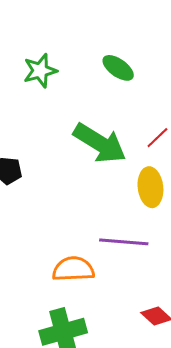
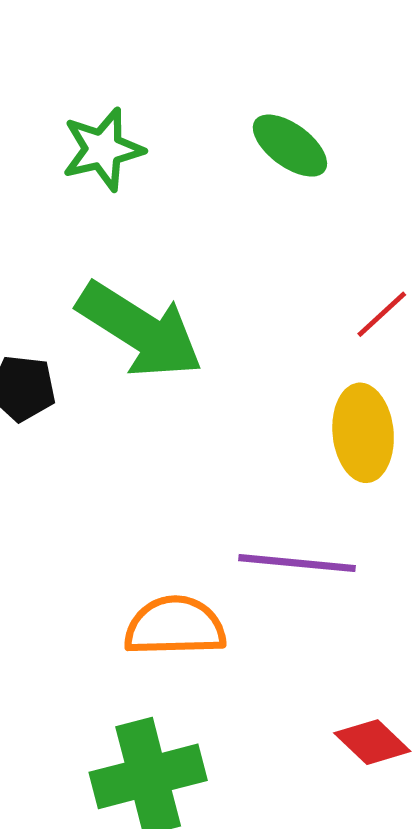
green arrow: (100, 143) -> (140, 330), moved

